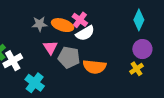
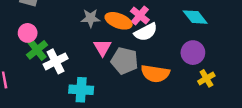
cyan diamond: (139, 20) -> (195, 17), moved, turned -65
purple circle: (142, 49) -> (193, 53), moved
cyan cross: (35, 83) -> (81, 90), turned -36

